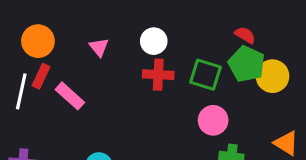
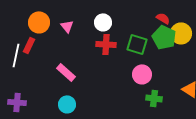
orange circle: (38, 41) -> (39, 22), moved
yellow circle: (273, 76) -> (181, 33), moved
pink rectangle: (70, 96) -> (66, 72), moved

